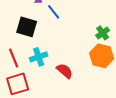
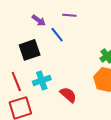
black square: (27, 27) -> (30, 50), turned -35

